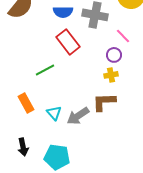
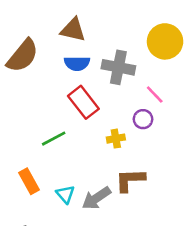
yellow cross: (111, 75) -> (116, 139), moved

